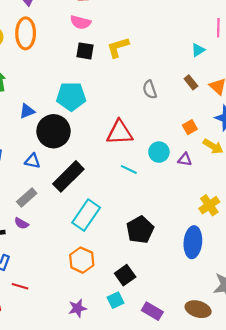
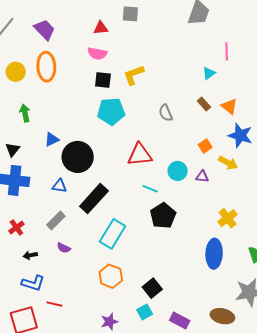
cyan pentagon: (71, 96) -> (111, 111), moved
purple semicircle: (21, 223) -> (64, 248), moved
black pentagon: (140, 230) -> (163, 216), moved

